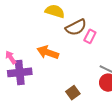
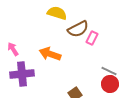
pink arrow: (11, 57) -> (13, 49), moved

